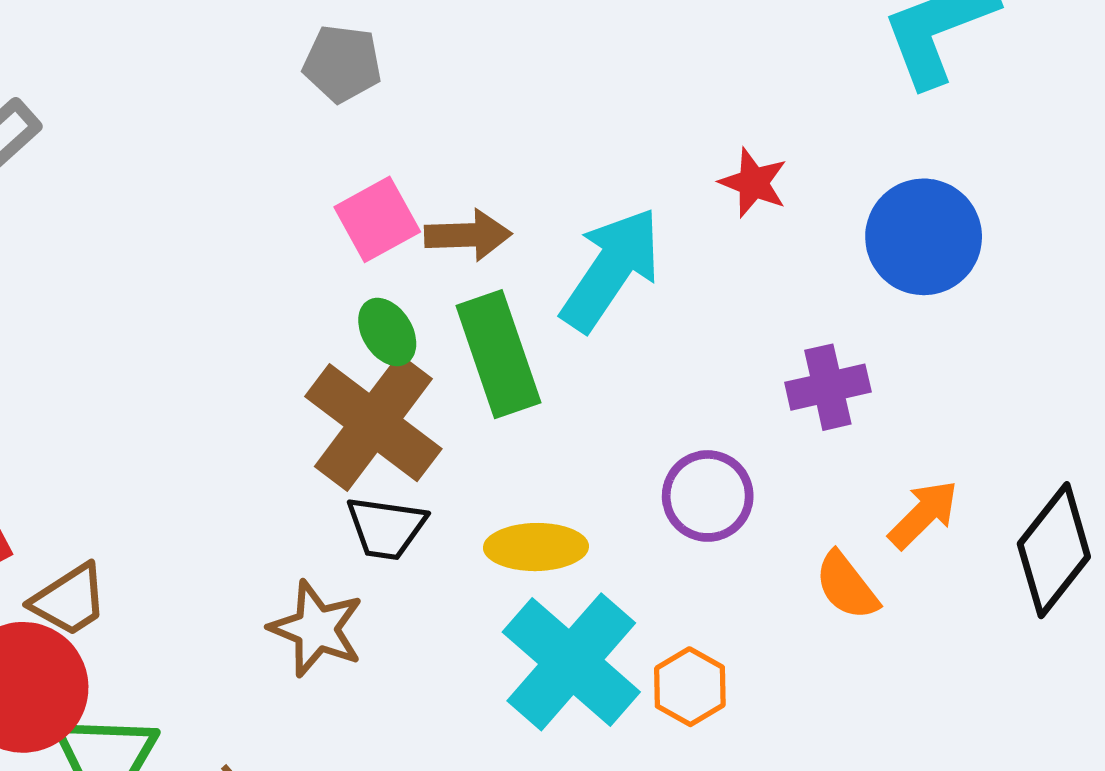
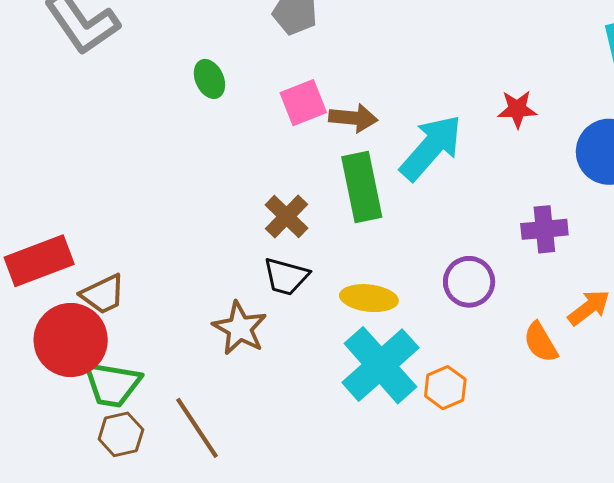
red star: (753, 183) -> (517, 109), turned -30
green ellipse: (387, 332) -> (209, 79), moved
brown cross: (373, 423) -> (286, 217), size x0.6

